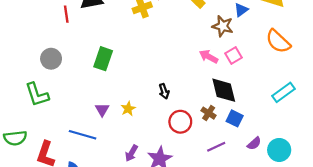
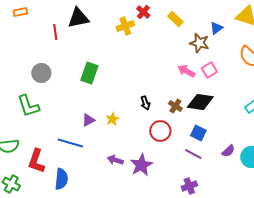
black diamond: (224, 90) -> (200, 102), turned -68
purple triangle: (102, 110) -> (88, 120), turned 32
brown cross: (209, 113) -> (175, 106), moved
blue square: (235, 118) -> (198, 133), moved
purple line: (216, 147) -> (193, 154), turned 54
purple arrow: (131, 153) -> (115, 160), turned 77

